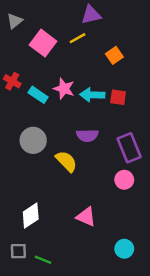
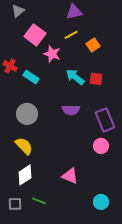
gray triangle: (15, 21) -> (18, 11), moved
yellow line: (77, 38) -> (71, 35), moved
pink star: (64, 89) -> (52, 54), moved
cyan arrow: (92, 95) -> (75, 77), turned 36
yellow semicircle: (66, 161) -> (24, 146), moved
green line: (43, 260) -> (39, 201), moved

